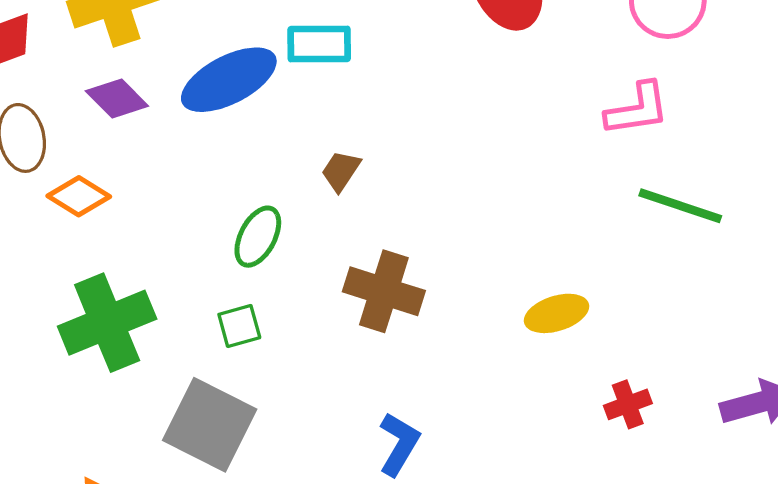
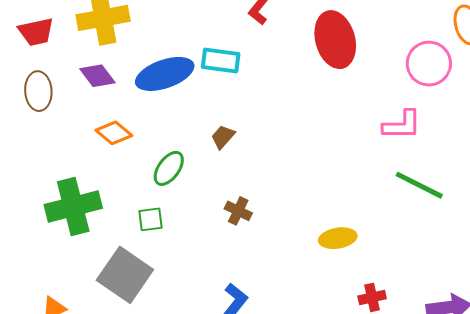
orange diamond: (79, 196) -> (114, 133), moved
brown cross: (384, 291) -> (238, 211), size x0.6

